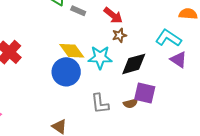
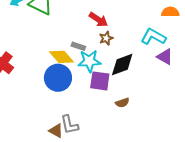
gray rectangle: (78, 11) -> (78, 46), moved
purple square: (145, 93) -> (100, 81), moved
gray L-shape: (100, 104) -> (69, 125), moved

